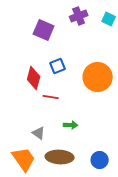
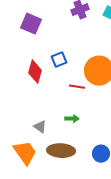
purple square: (44, 30) -> (31, 24), moved
red line: (51, 97) -> (77, 87), moved

